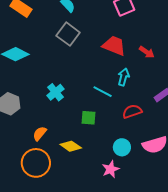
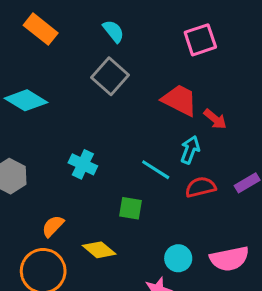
red arrow: (147, 52) -> (215, 119), moved
cyan cross: (56, 92) -> (83, 164), turned -30
red semicircle: (132, 111) -> (201, 187), moved

